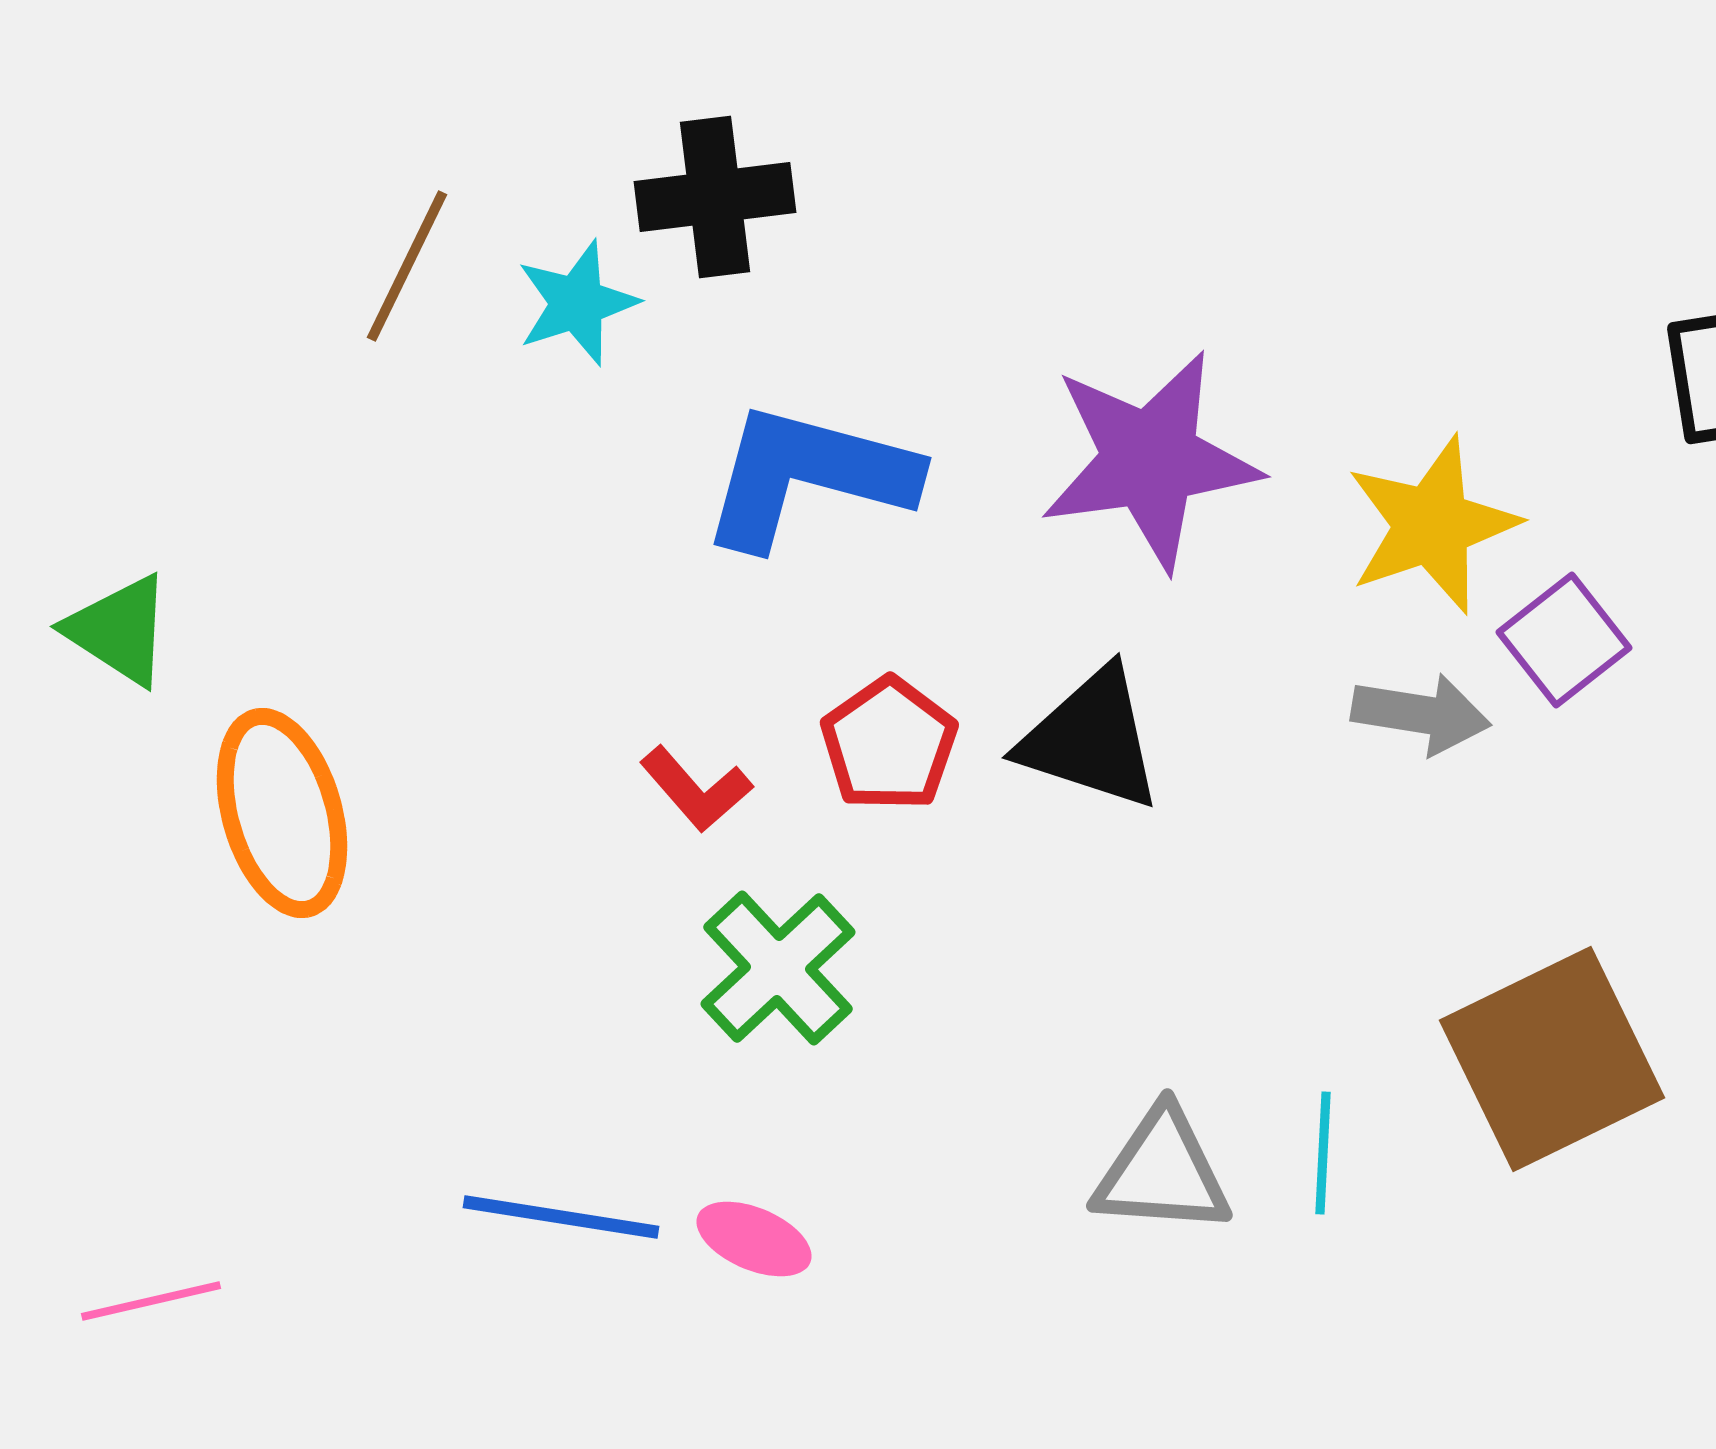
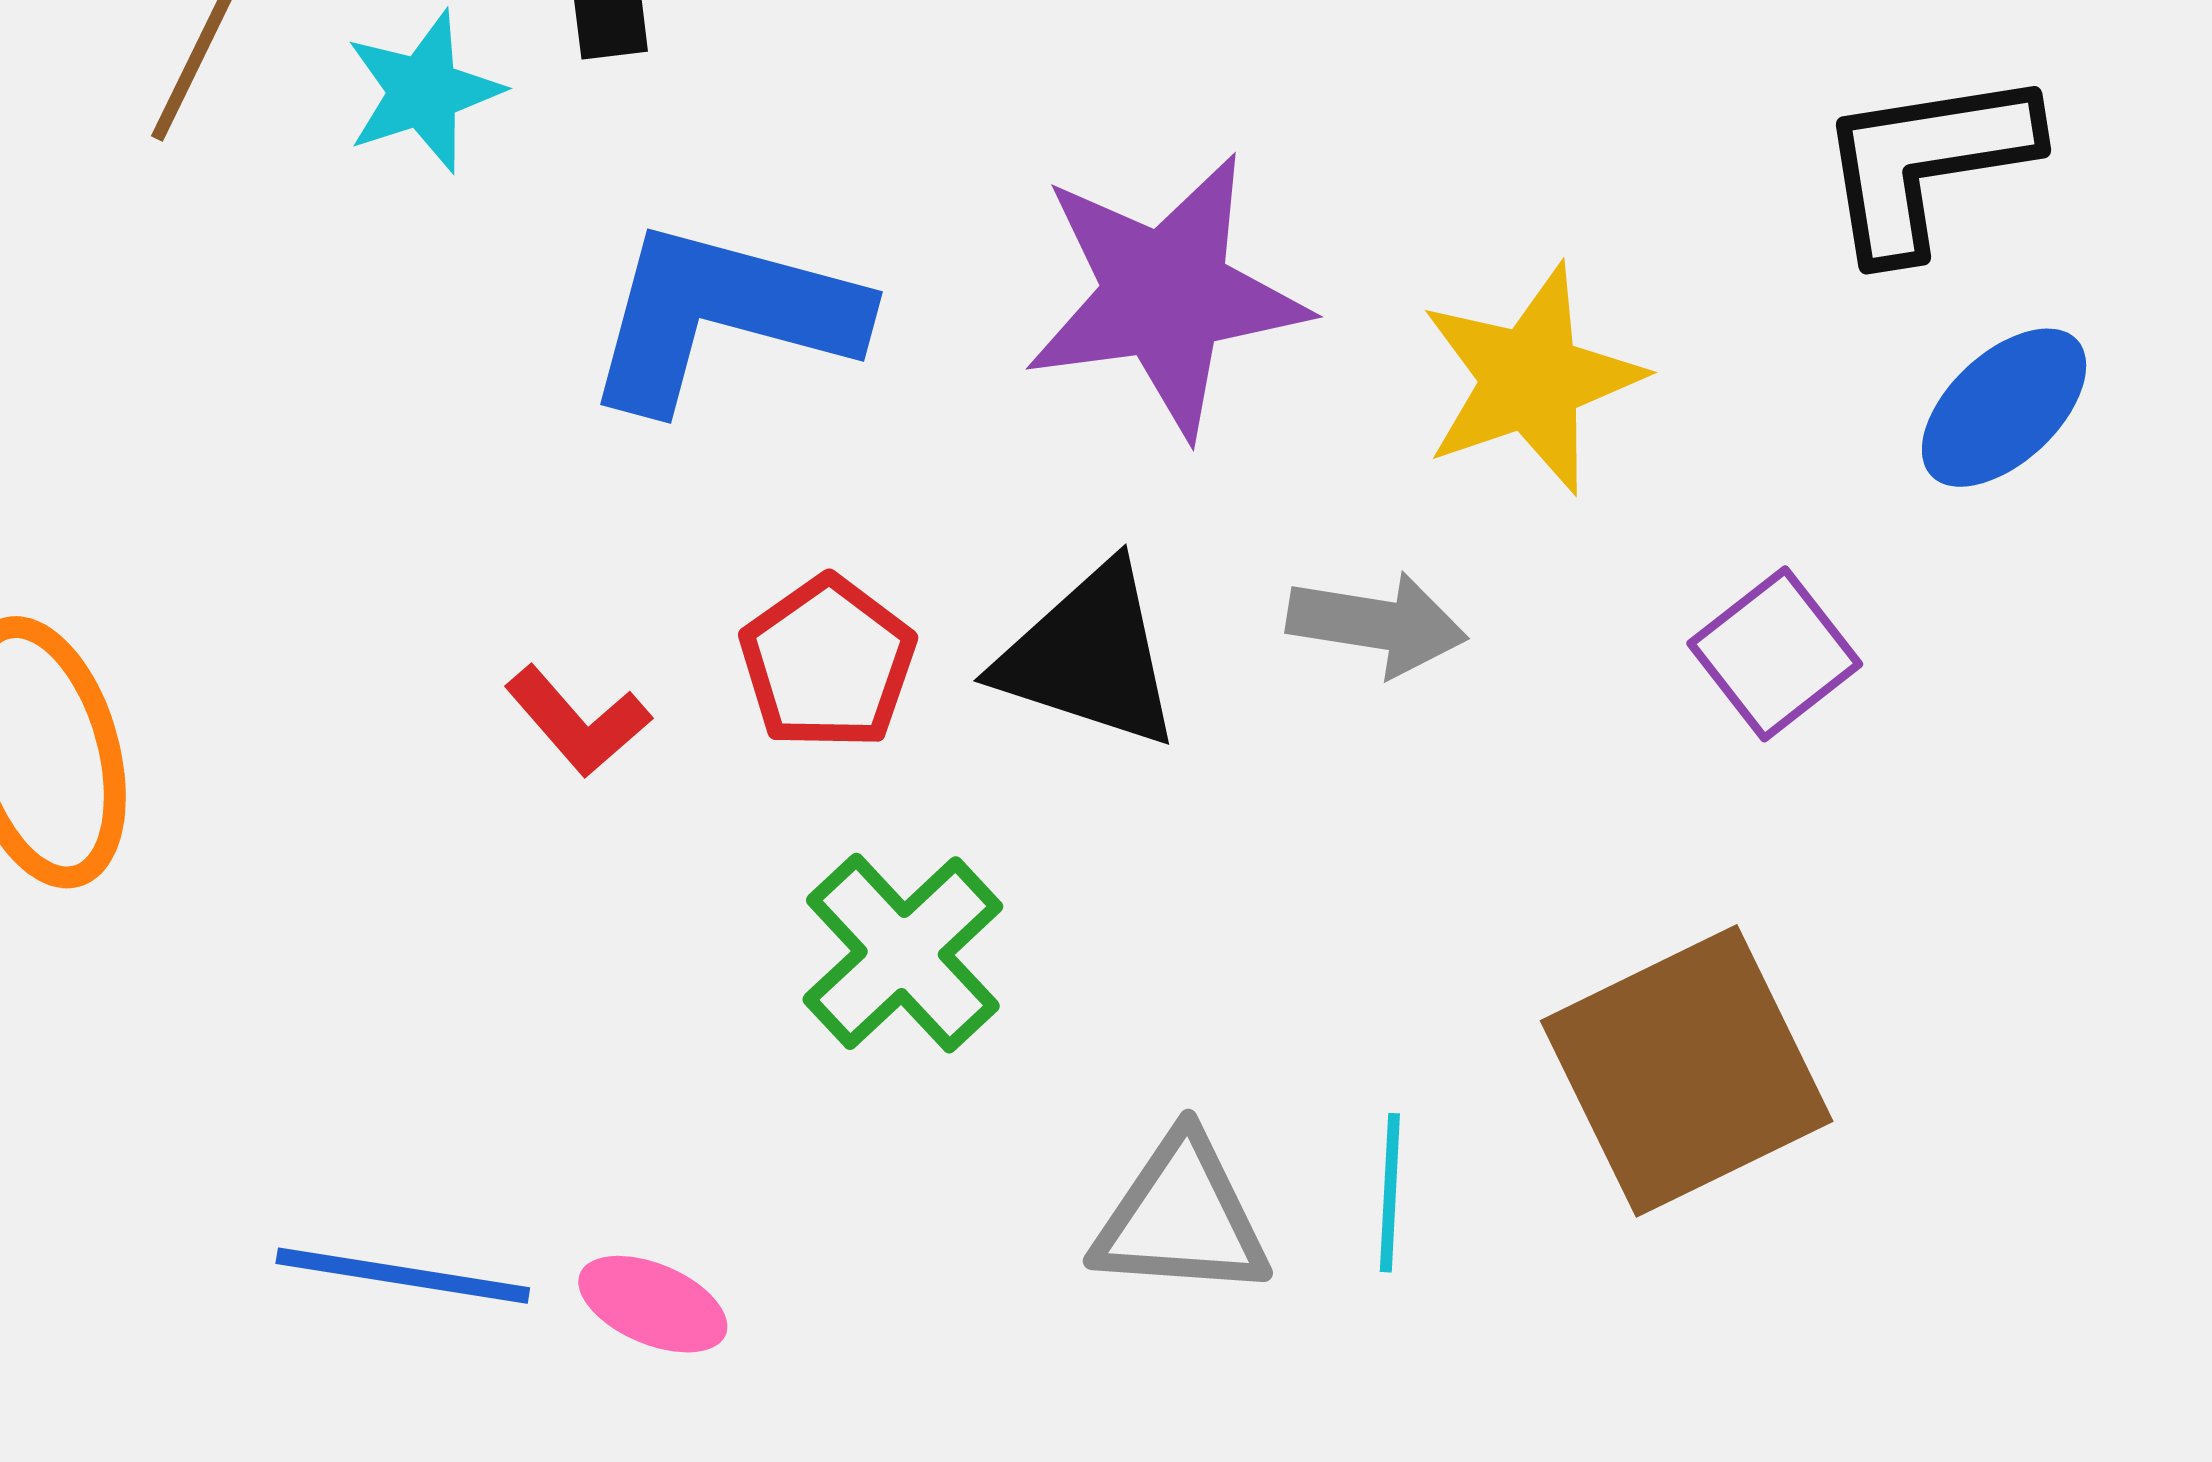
purple square: (1564, 640) -> (1775, 654), moved
gray arrow: (1421, 714) -> (1377, 624), moved
green cross: (778, 968) -> (903, 953), moved

